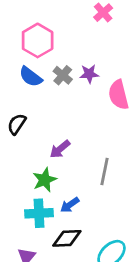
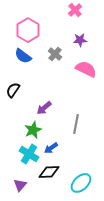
purple star: (89, 74) -> (80, 40), moved
gray cross: (63, 75) -> (55, 54), moved
pink semicircle: (118, 95) -> (86, 69), turned 130
cyan cross: (39, 213) -> (29, 154), turned 36

